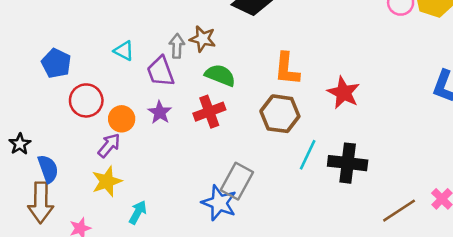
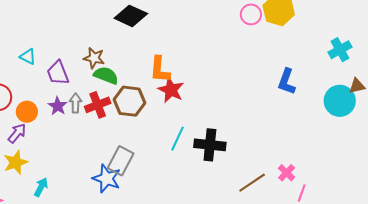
brown star: (203, 39) -> (94, 58), moved
gray arrow: (177, 46) -> (75, 103), moved
red star: (344, 93) -> (171, 90), moved
brown hexagon: (280, 114) -> (129, 101), moved

